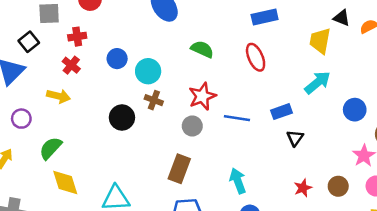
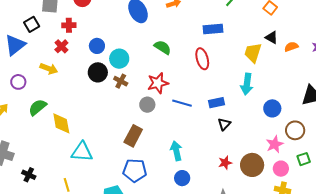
cyan arrow: (318, 82) -> (247, 84), turned 130
black circle: (122, 118) -> (98, 72), moved
yellow diamond: (65, 183) -> (61, 123), moved
brown circle: (338, 186) -> (252, 165), size x1.5

